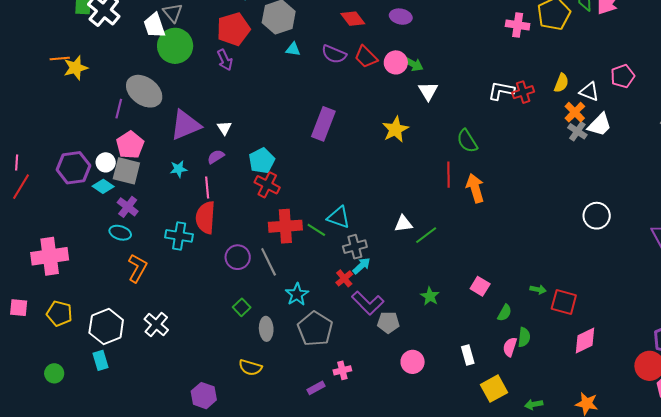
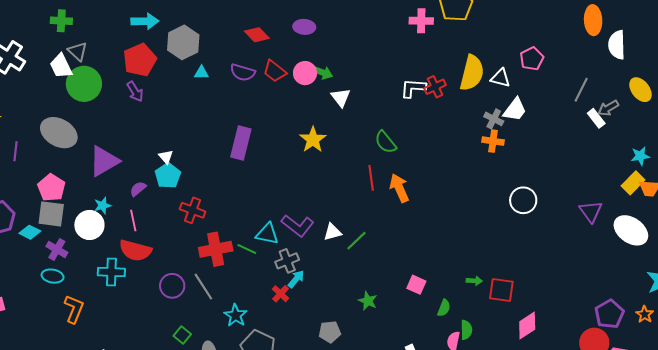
yellow semicircle: (561, 83) -> (472, 73), size x1.8
purple line: (119, 109) -> (16, 151), moved
orange cross: (575, 112) -> (493, 141), moved, turned -30
white triangle: (224, 128) -> (166, 157), moved
cyan pentagon: (262, 161) -> (168, 176), moved
white circle: (106, 162) -> (89, 225), moved, size x1.5
red semicircle: (205, 218) -> (135, 250), turned -72
purple L-shape: (368, 303) -> (298, 226), moved

